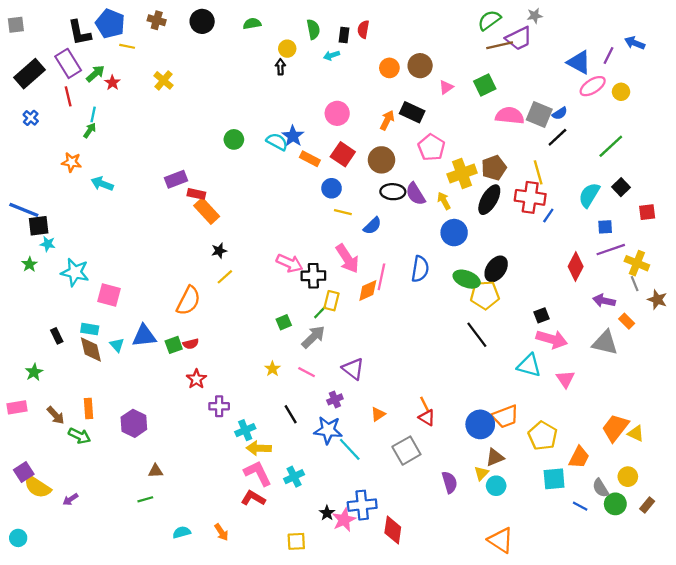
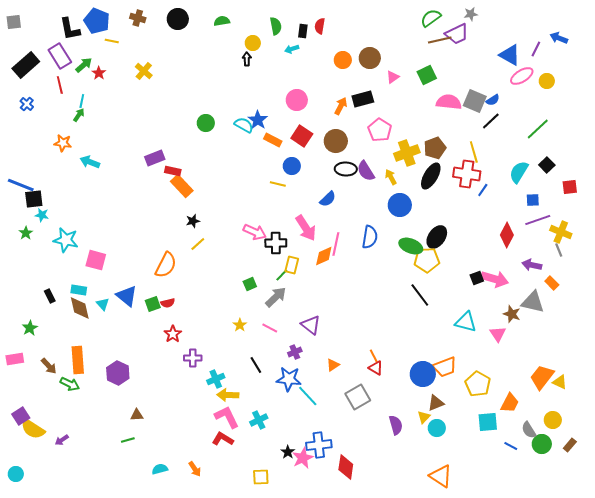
black rectangle: (412, 112) -> (363, 99), turned -40
yellow line: (343, 212) -> (278, 184), moved
brown star: (657, 300) -> (512, 314), moved
blue triangle: (144, 336) -> (127, 296), turned 45
pink arrow: (552, 339) -> (495, 279), moved
orange rectangle: (89, 409) -> (78, 360), size x1.5

